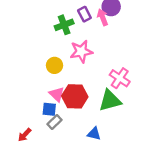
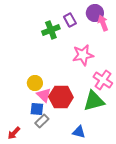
pink arrow: (103, 17) -> (103, 23), moved
pink star: (81, 51) -> (83, 55), moved
yellow circle: (54, 65) -> (35, 83), moved

